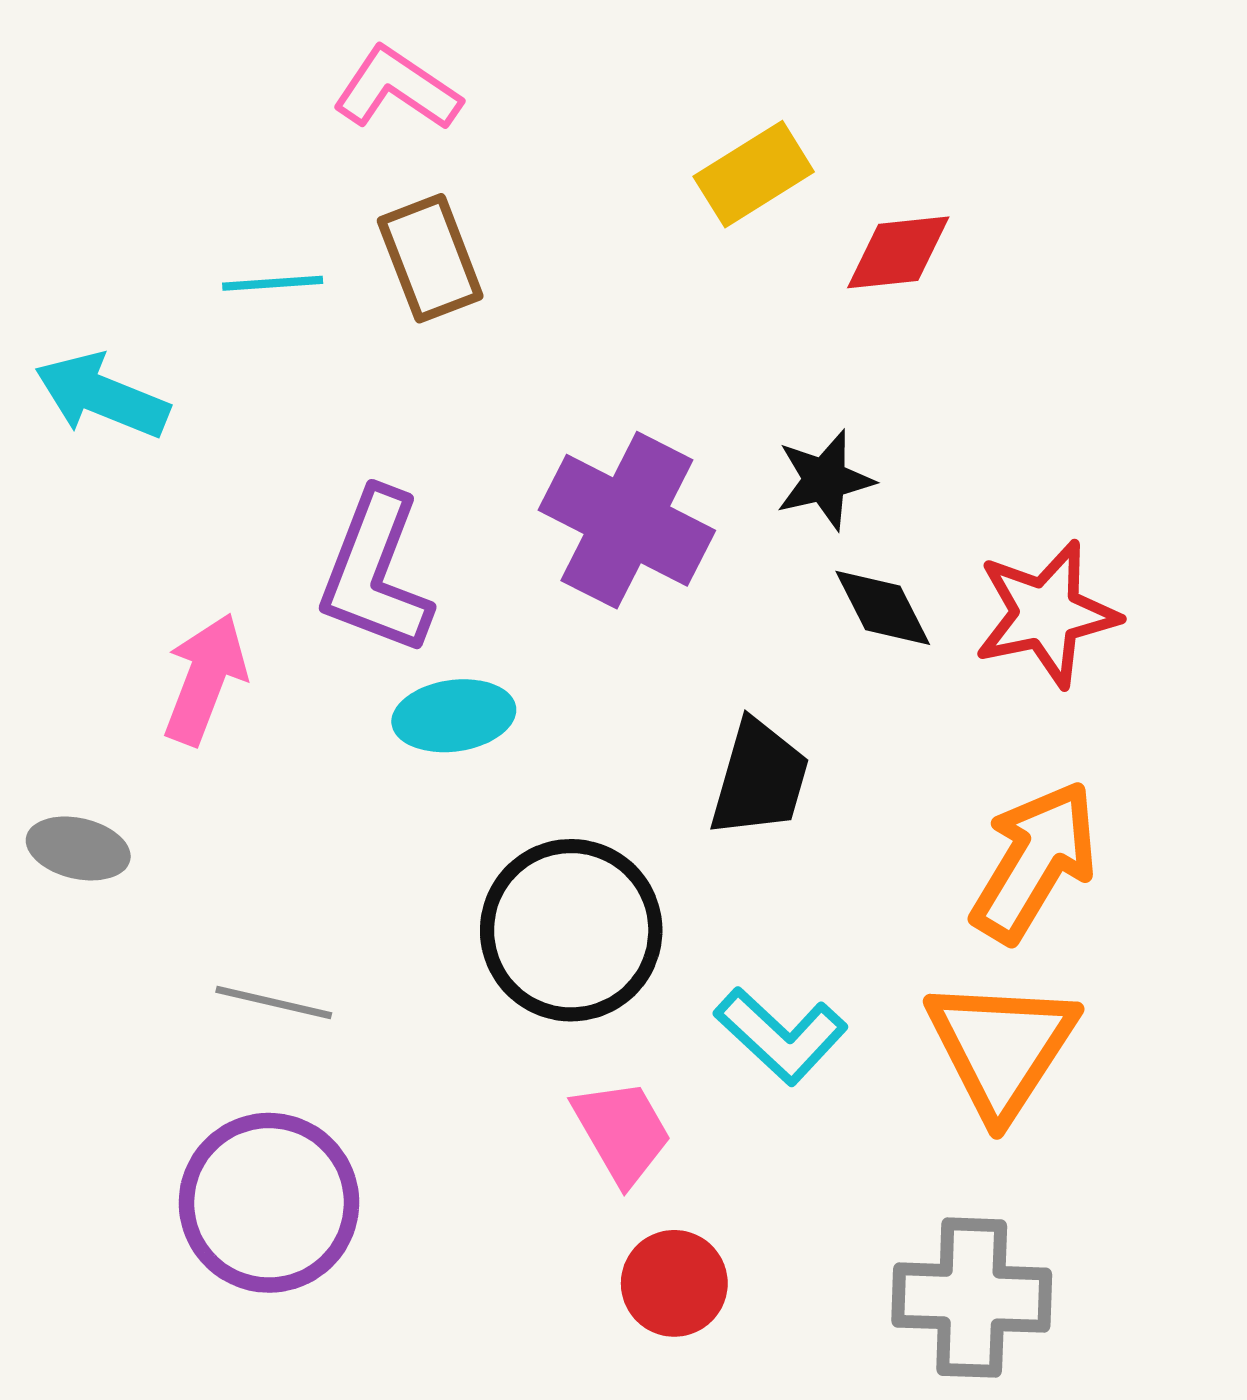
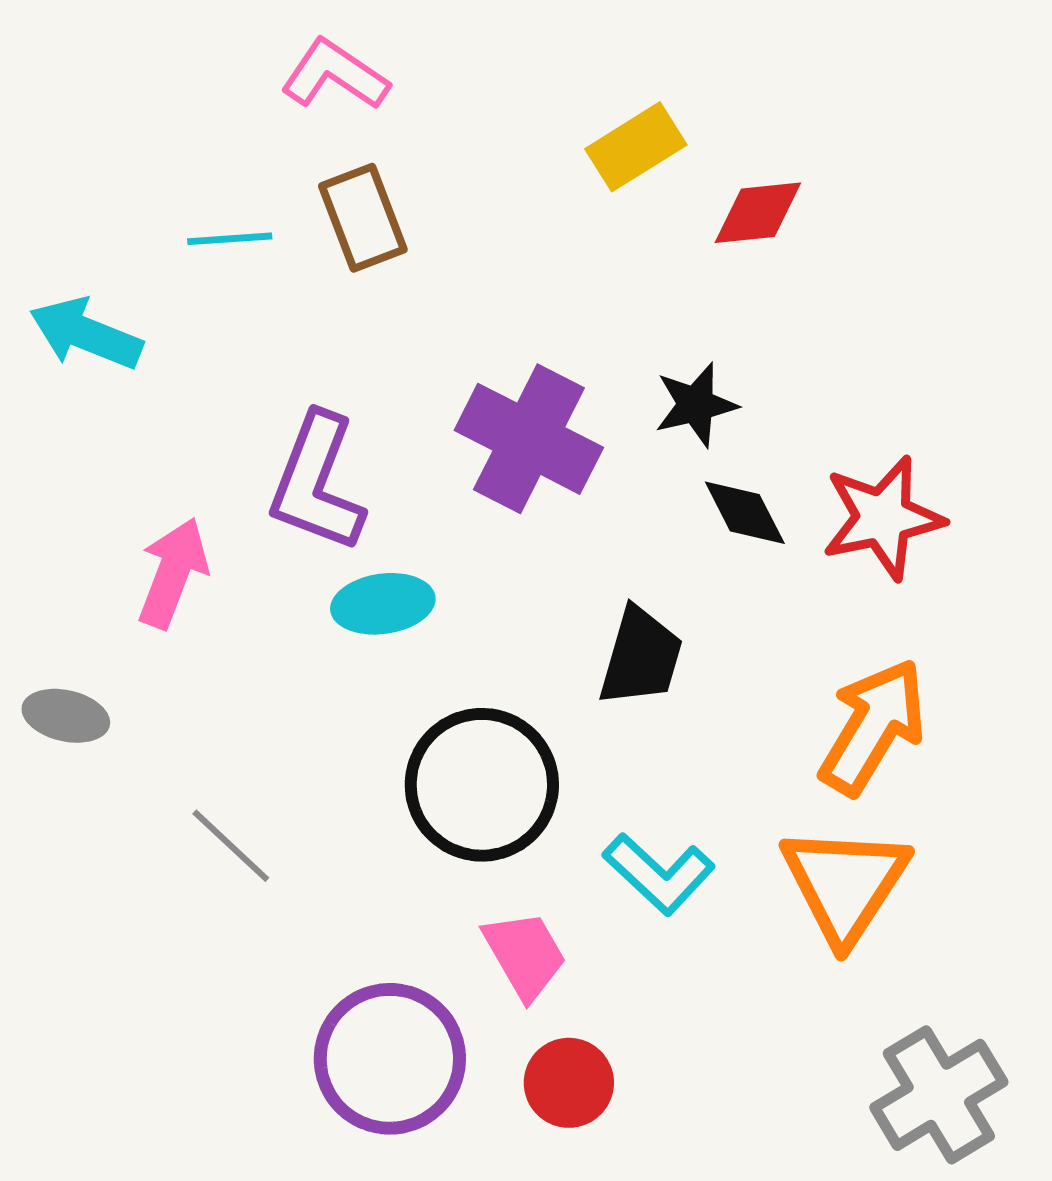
gray line: (274, 1003) -> (231, 846), turned 30
purple circle: (269, 1203) -> (390, 1059), moved
gray cross: (972, 1298) -> (939, 1095), moved, turned -33

